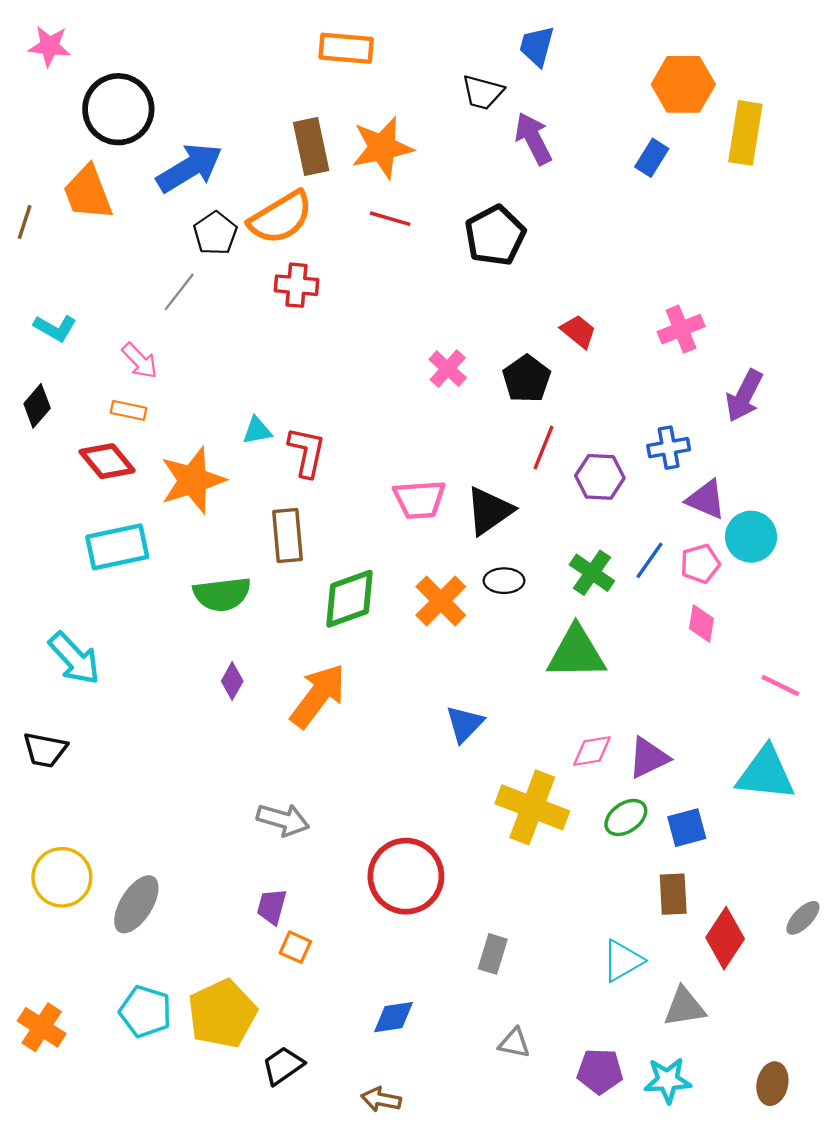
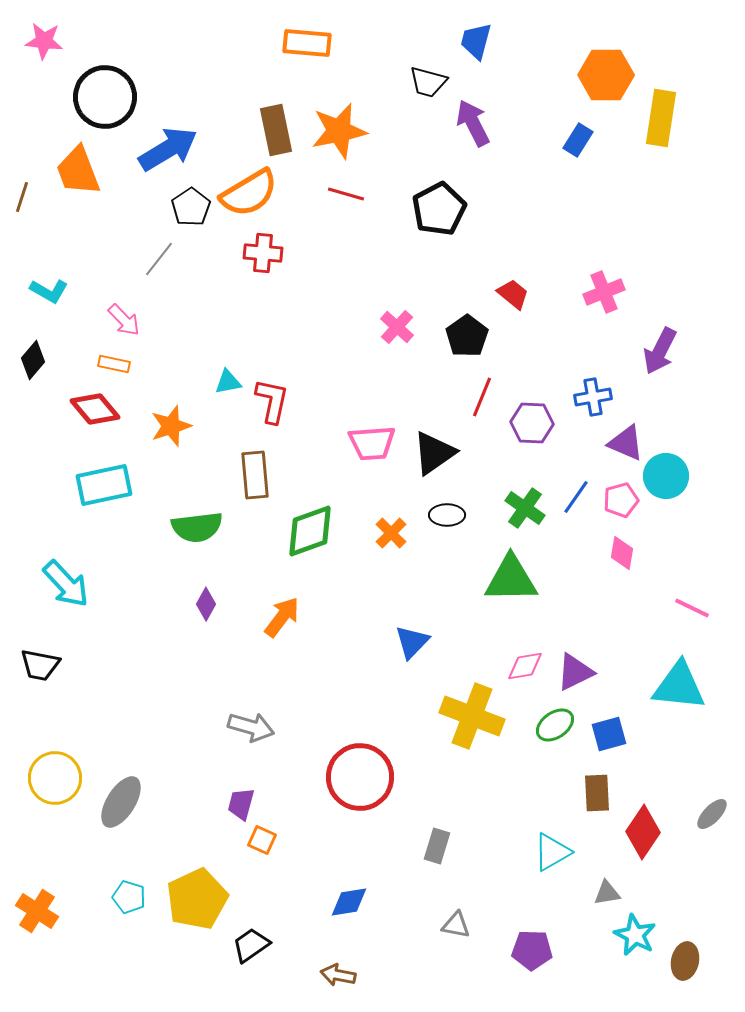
orange star: (193, 480) -> (171, 426), size x0.7
orange cross: (441, 601) -> (391, 533), size x0.7
orange arrow: (318, 696) -> (282, 617), size x0.7
gray triangle: (684, 1007) -> (607, 893), size x0.7
cyan pentagon: (145, 1011) -> (129, 897), size x0.7
cyan star: (668, 1080) -> (635, 935), moved, turned 30

